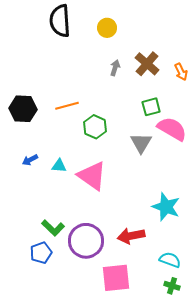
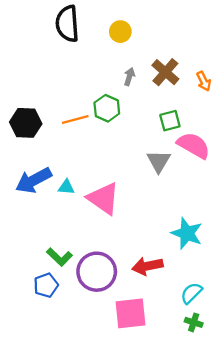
green hexagon: (95, 127) -> (107, 108), moved
blue arrow: (30, 160) -> (34, 180), size x2.0
cyan semicircle: (170, 260) -> (191, 293), turned -65

